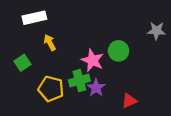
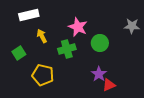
pink star: (92, 60) -> (78, 27), moved
green cross: (79, 81) -> (67, 49), moved
purple star: (96, 88) -> (99, 74), moved

